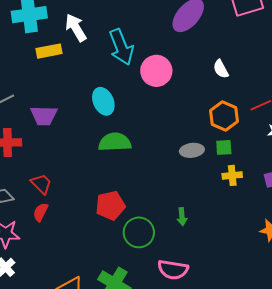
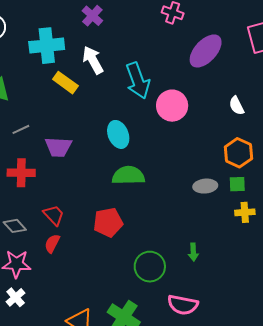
yellow rectangle: (49, 51) -> (65, 83), turned 45
red pentagon: (110, 205) -> (108, 222), moved

